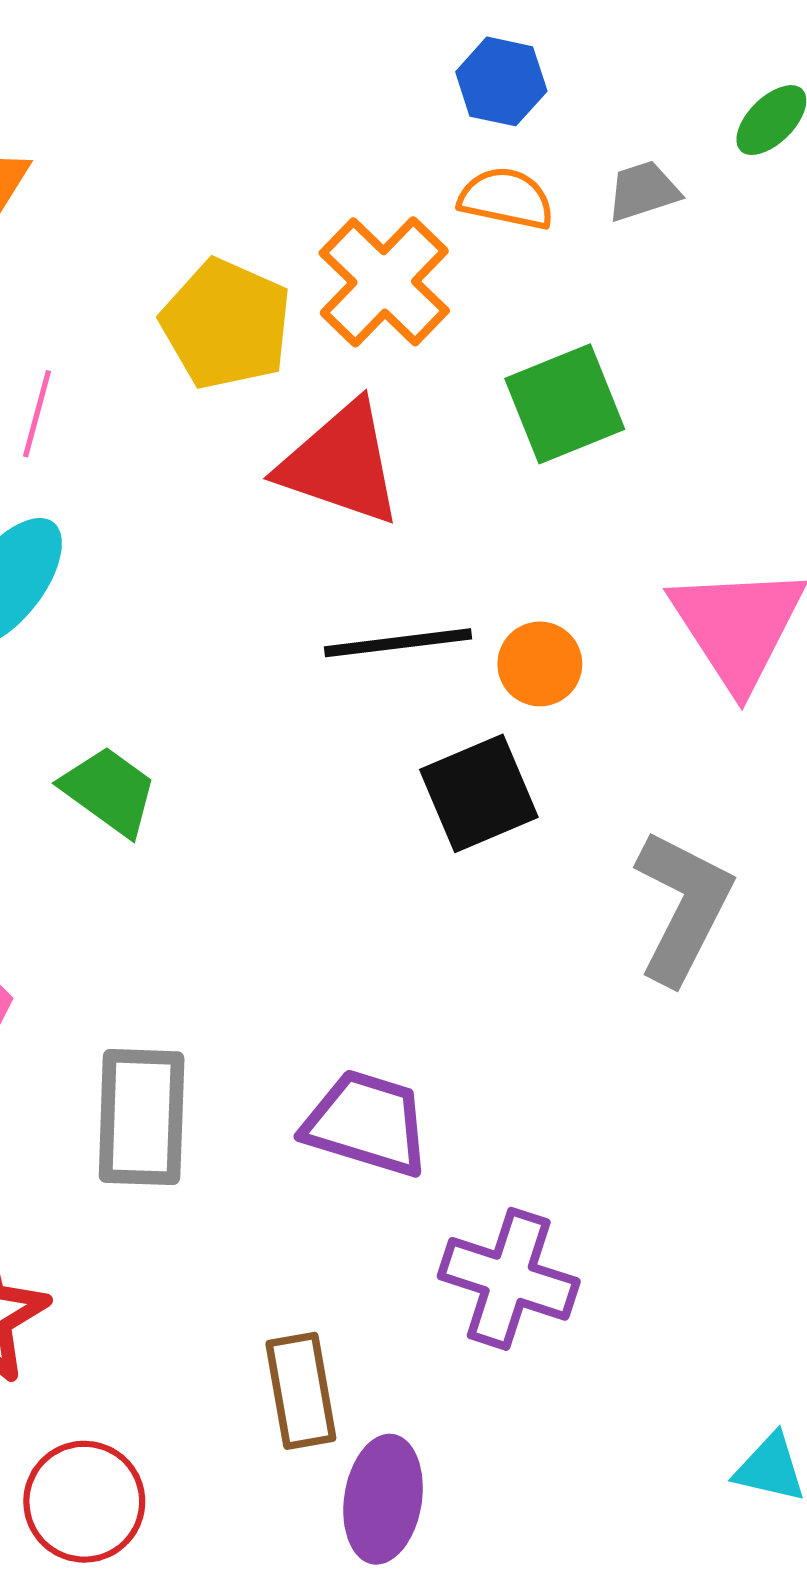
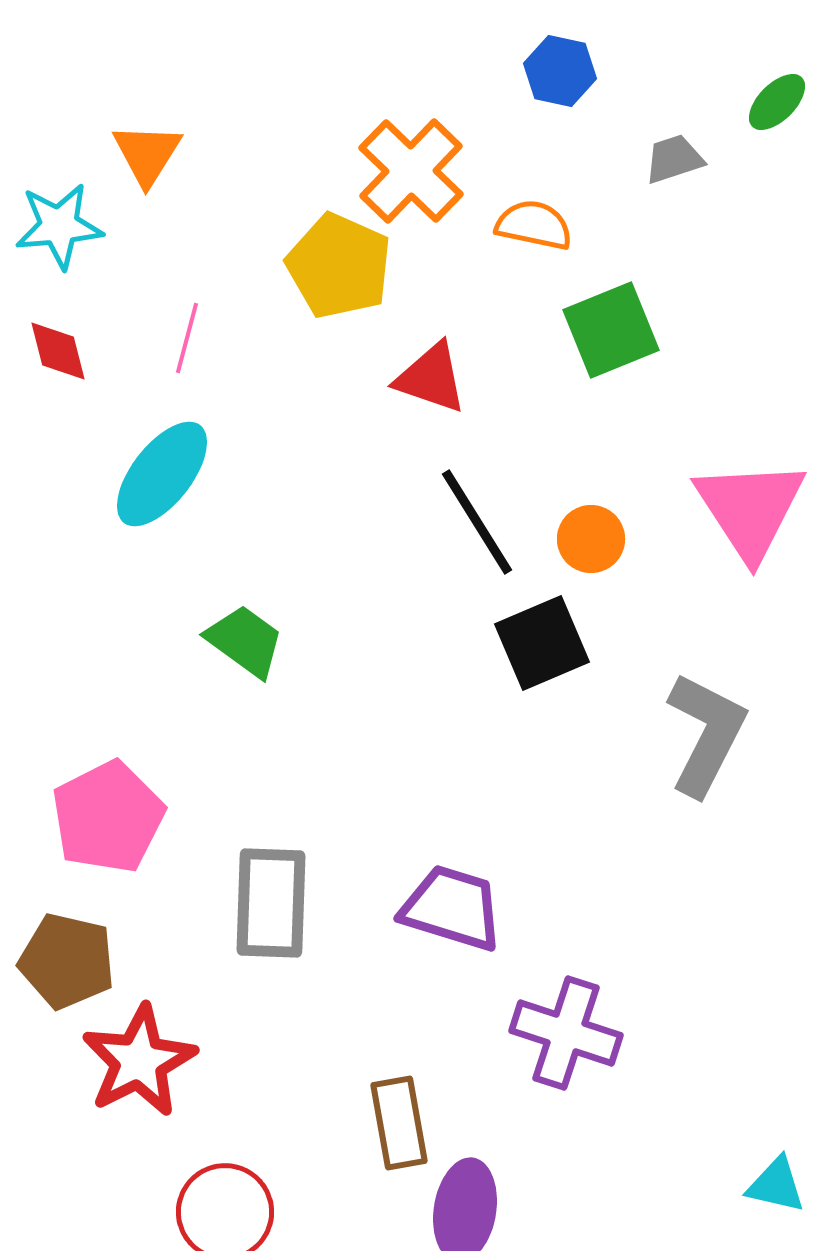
orange semicircle: (506, 198) -> (534, 225), moved
orange cross: (384, 282) -> (411, 171), moved
red triangle: (341, 464) -> (431, 378), size x0.7
black line: (398, 643) -> (477, 522), turned 65

